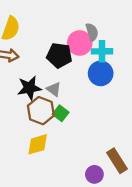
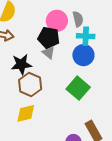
pink circle: (80, 43) -> (57, 21), moved
gray triangle: (54, 89) -> (48, 53), moved
green square: (61, 113) -> (78, 88), moved, size x1.6

